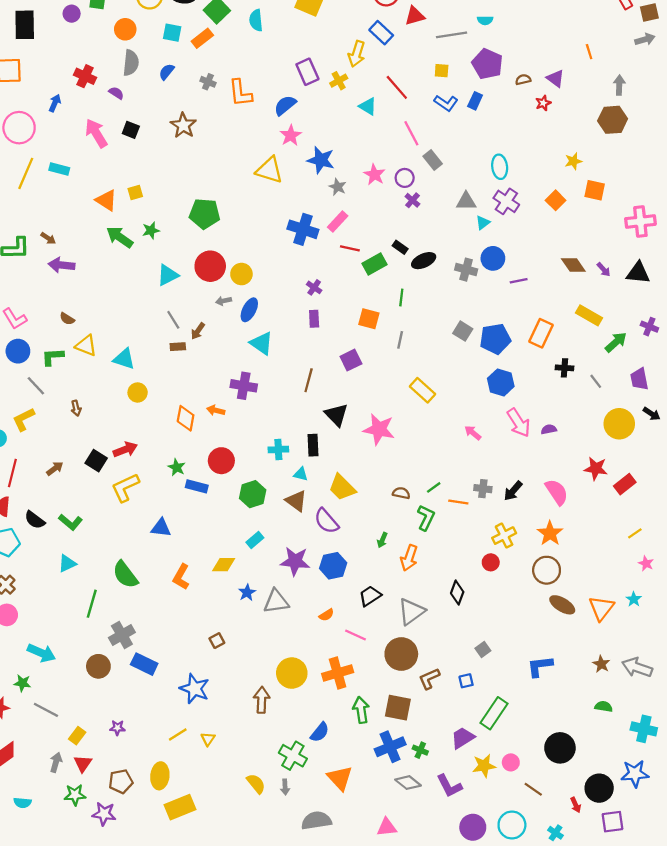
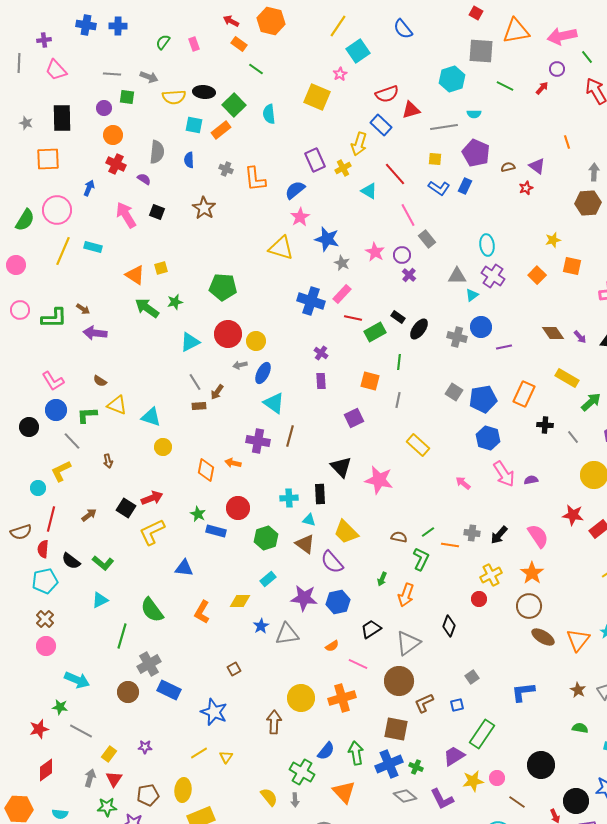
orange circle: (125, 29) -> (113, 135), moved
blue semicircle: (167, 72) -> (189, 160), turned -42
black ellipse: (424, 261) -> (419, 329), turned -30
brown line: (309, 380) -> (290, 436), moved
green arrow: (361, 710) -> (356, 753), moved

